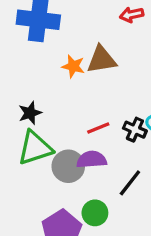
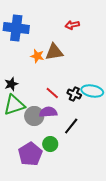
red line: (98, 128) -> (52, 93), turned 64

